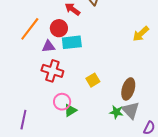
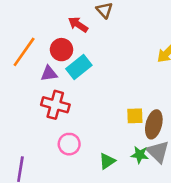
cyan rectangle: (72, 42) -> (79, 67), turned -30
yellow square: (93, 80) -> (135, 116), moved, turned 32
green triangle: (70, 110) -> (107, 161), moved

